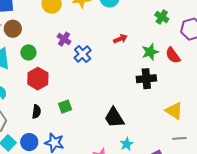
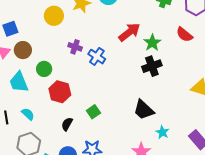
red arrow: (120, 39) -> (129, 32), size x1.6
green star: (150, 52) -> (152, 43), moved
black cross: (146, 79) -> (152, 66), moved
black semicircle: (36, 112) -> (67, 124), turned -144

